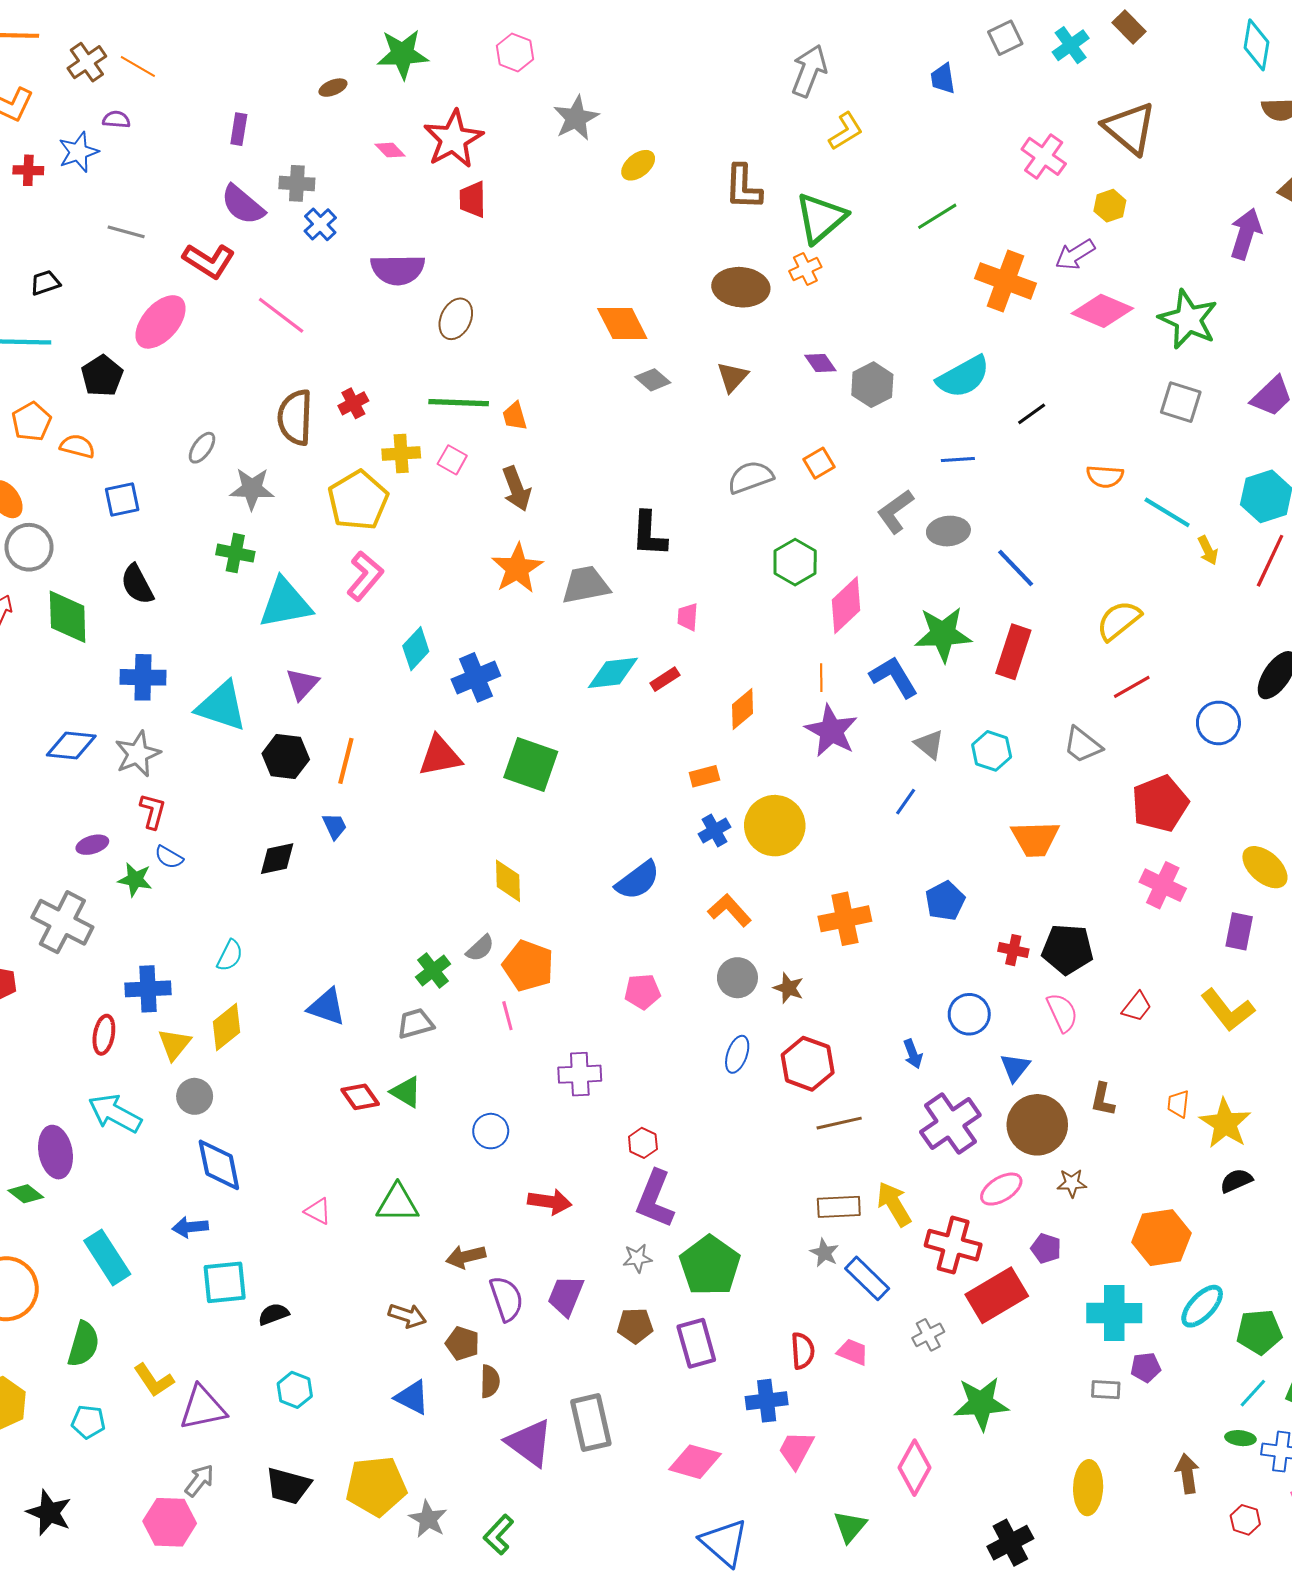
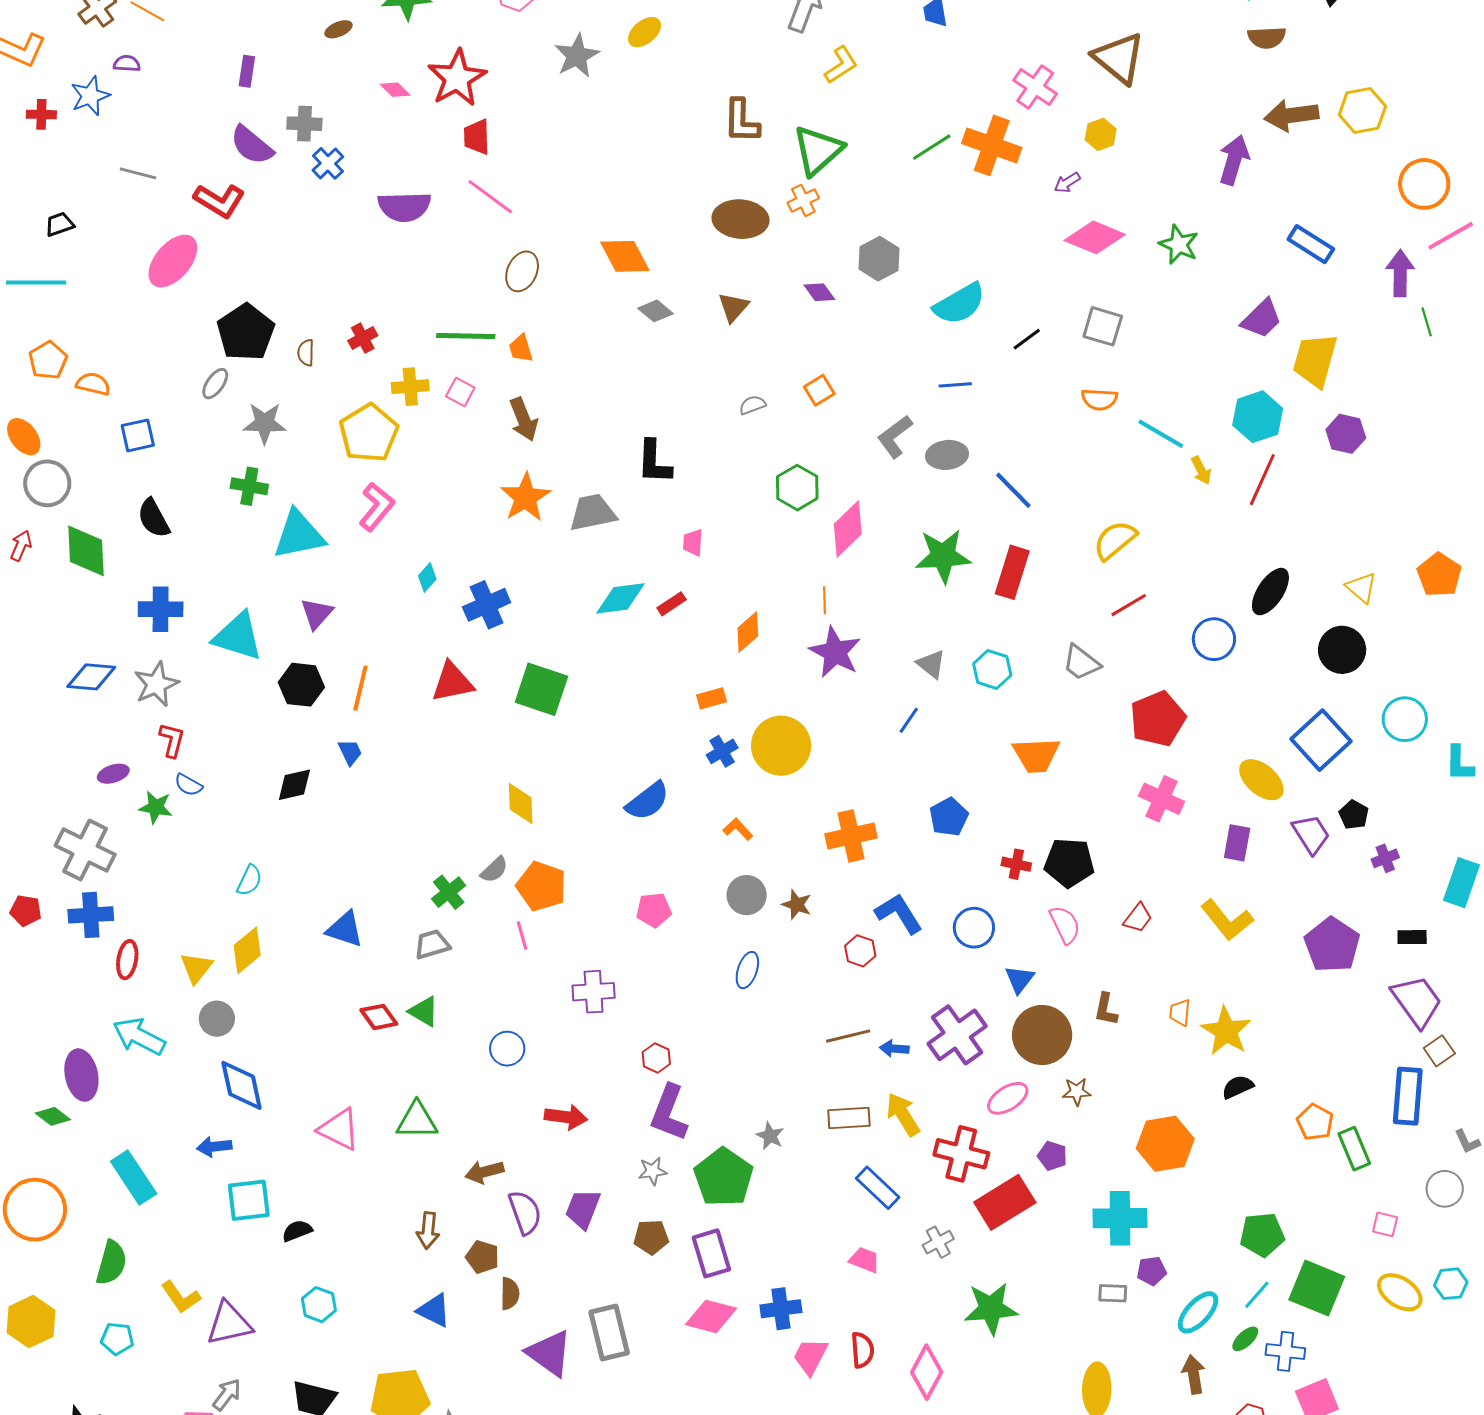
yellow ellipse: (638, 165) -> (645, 32), moved
purple arrow: (1075, 255) -> (1067, 183), size x0.7
orange cross: (1005, 281) -> (992, 145), moved
pink line: (281, 315) -> (490, 197), moved
brown ellipse: (456, 319) -> (522, 271), moved
green star: (1188, 319) -> (1179, 245), size x0.7
black pentagon: (102, 376) -> (246, 332), moved, size x1.4
gray hexagon: (872, 385) -> (879, 259), moved
gray square: (1181, 402) -> (1103, 326), moved
brown semicircle: (295, 417) -> (306, 353), size x0.5
gray semicircle: (750, 477) -> (752, 405), size x0.6
cyan diamond: (416, 649) -> (427, 577), size x0.7
blue L-shape: (894, 677) -> (899, 913), moved
orange L-shape: (730, 910) -> (738, 829), size x0.7
blue cross: (148, 989) -> (91, 915), moved
blue arrow: (913, 1054) -> (894, 1049), moved, turned 116
red hexagon: (808, 1064) -> (860, 951), moved, size x0.6
pink triangle: (318, 1211) -> (339, 1129), size x1.6
gray star: (824, 1253) -> (770, 1136), moved
cyan ellipse: (1202, 1306) -> (1198, 1312), moved
brown arrow: (407, 1316) -> (428, 1230), turned 78
red semicircle: (803, 1351) -> (862, 1350), moved
green ellipse: (1240, 1438) -> (1245, 1339), turned -48
pink diamond: (695, 1462) -> (711, 1316), moved

